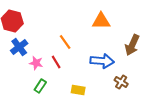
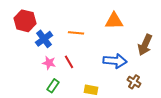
orange line: (65, 42) -> (76, 33), moved, turned -49
blue cross: (19, 47) -> (44, 39), moved

